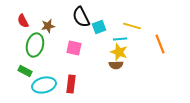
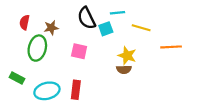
red semicircle: (23, 21) -> (24, 22), turned 40
cyan line: (120, 39) -> (118, 13), moved
orange line: (160, 44) -> (171, 47), turned -72
green rectangle: (25, 71) -> (17, 78), moved

